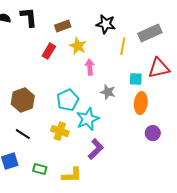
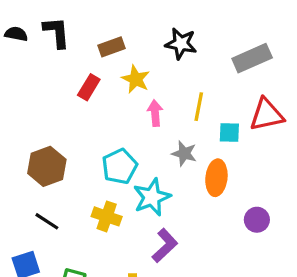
yellow line: (123, 46) -> (199, 107), moved
orange ellipse: (141, 103) -> (216, 178), moved

